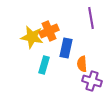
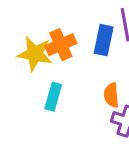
blue rectangle: (66, 48) -> (104, 40), moved

